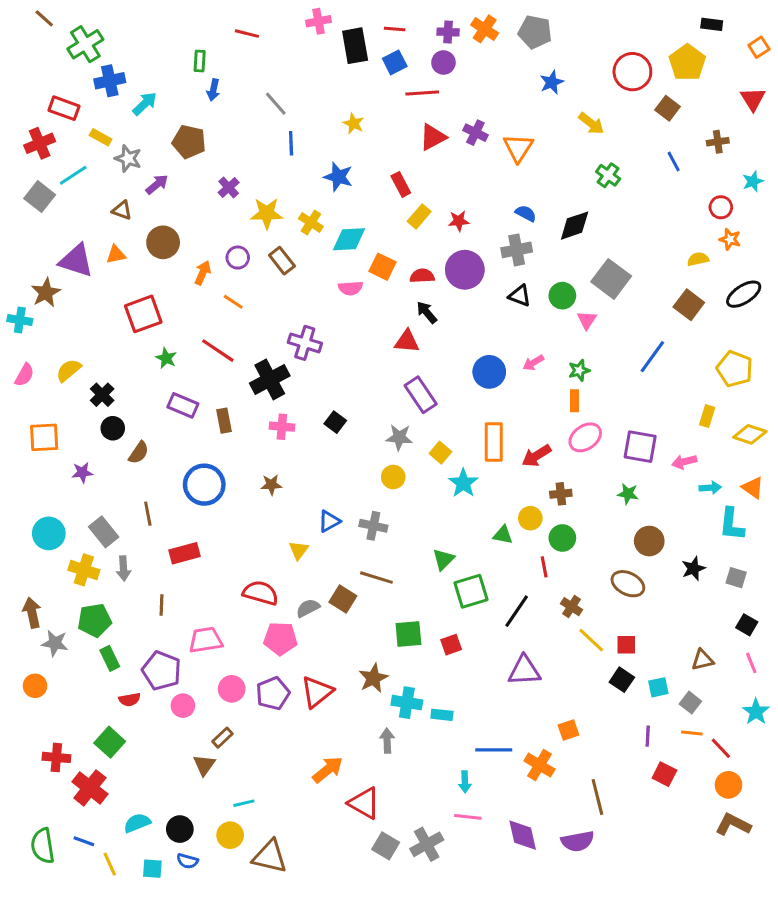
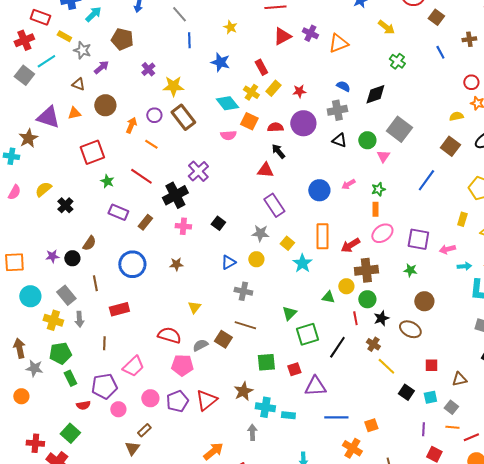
orange triangle: (518, 148) -> (338, 43), turned 35
yellow cross: (311, 223) -> (251, 92), moved
cyan diamond: (349, 239) -> (227, 103), turned 55
brown rectangle: (282, 261) -> (183, 117), size x1.4
purple cross: (305, 343) -> (198, 171), turned 30
brown rectangle: (224, 421) -> (145, 222), turned 49
black circle: (113, 428) -> (72, 258), moved
orange square: (44, 437) -> (14, 262), moved
brown cross: (561, 494) -> (366, 270), size x1.6
blue triangle: (329, 521) -> (228, 262), moved
black star: (693, 568) -> (381, 318), moved
pink trapezoid: (206, 640) -> (133, 366), turned 145
red square: (626, 645) -> (431, 365), moved
purple pentagon: (162, 671) -> (104, 386), turned -30
purple triangle: (524, 671) -> (315, 386), moved
red line: (721, 748) -> (471, 437), turned -70
blue line: (494, 750) -> (336, 417), moved

